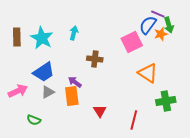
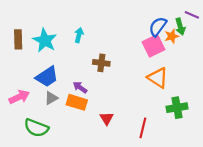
purple line: (158, 14) -> (192, 15), moved
pink square: (132, 42) -> (154, 46), moved
orange rectangle: (72, 96) -> (77, 102), turned -66
green semicircle: (34, 120) -> (36, 128), size x1.6

